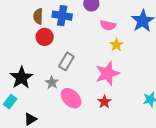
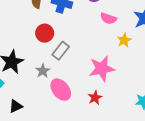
red circle: (45, 37) -> (45, 33), moved
yellow star: (116, 45) -> (124, 40), moved

